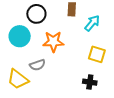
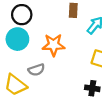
black circle: (36, 14) -> (22, 15), moved

